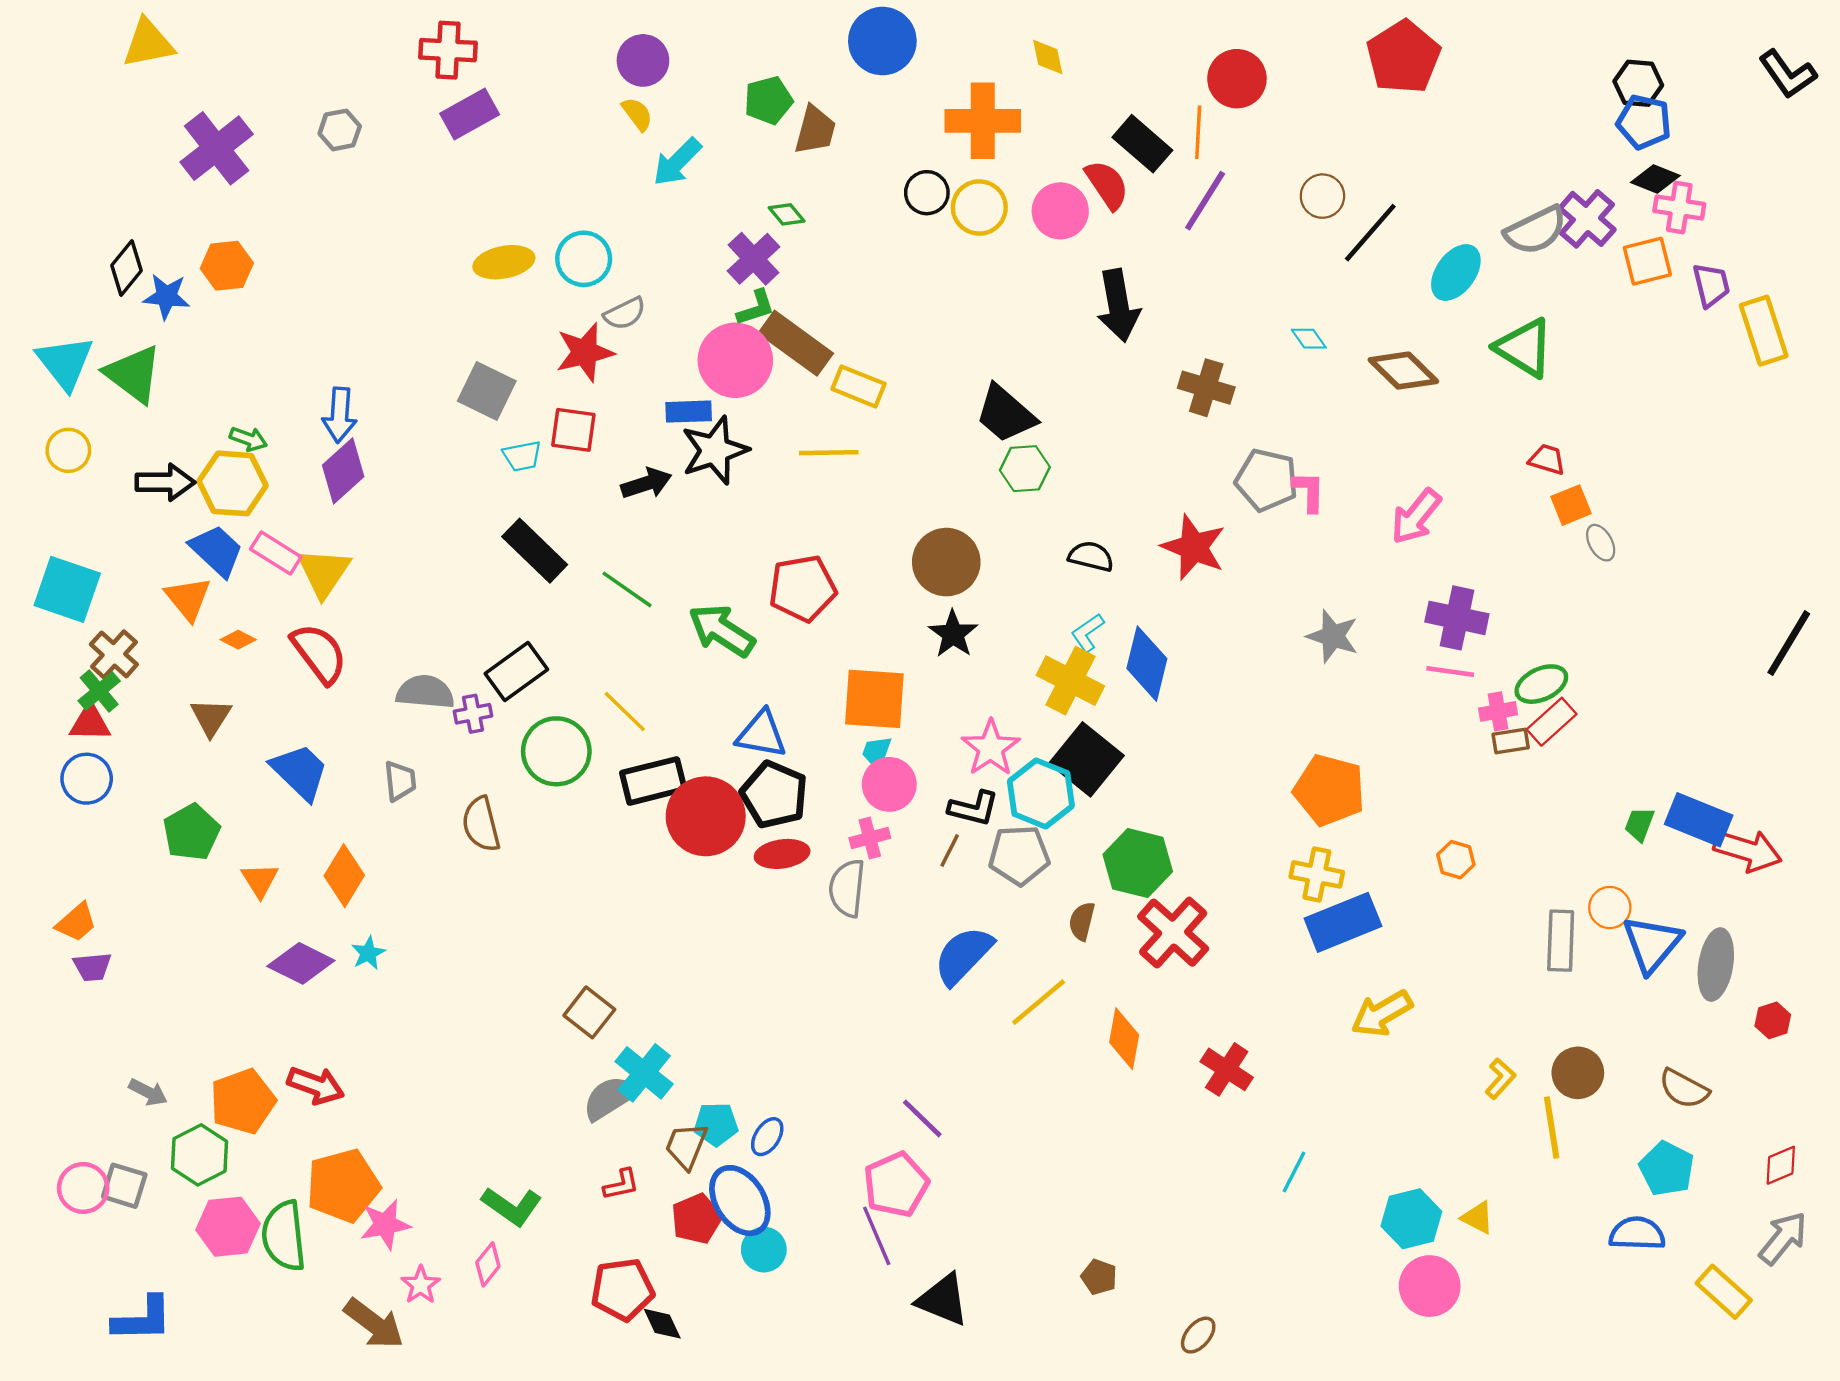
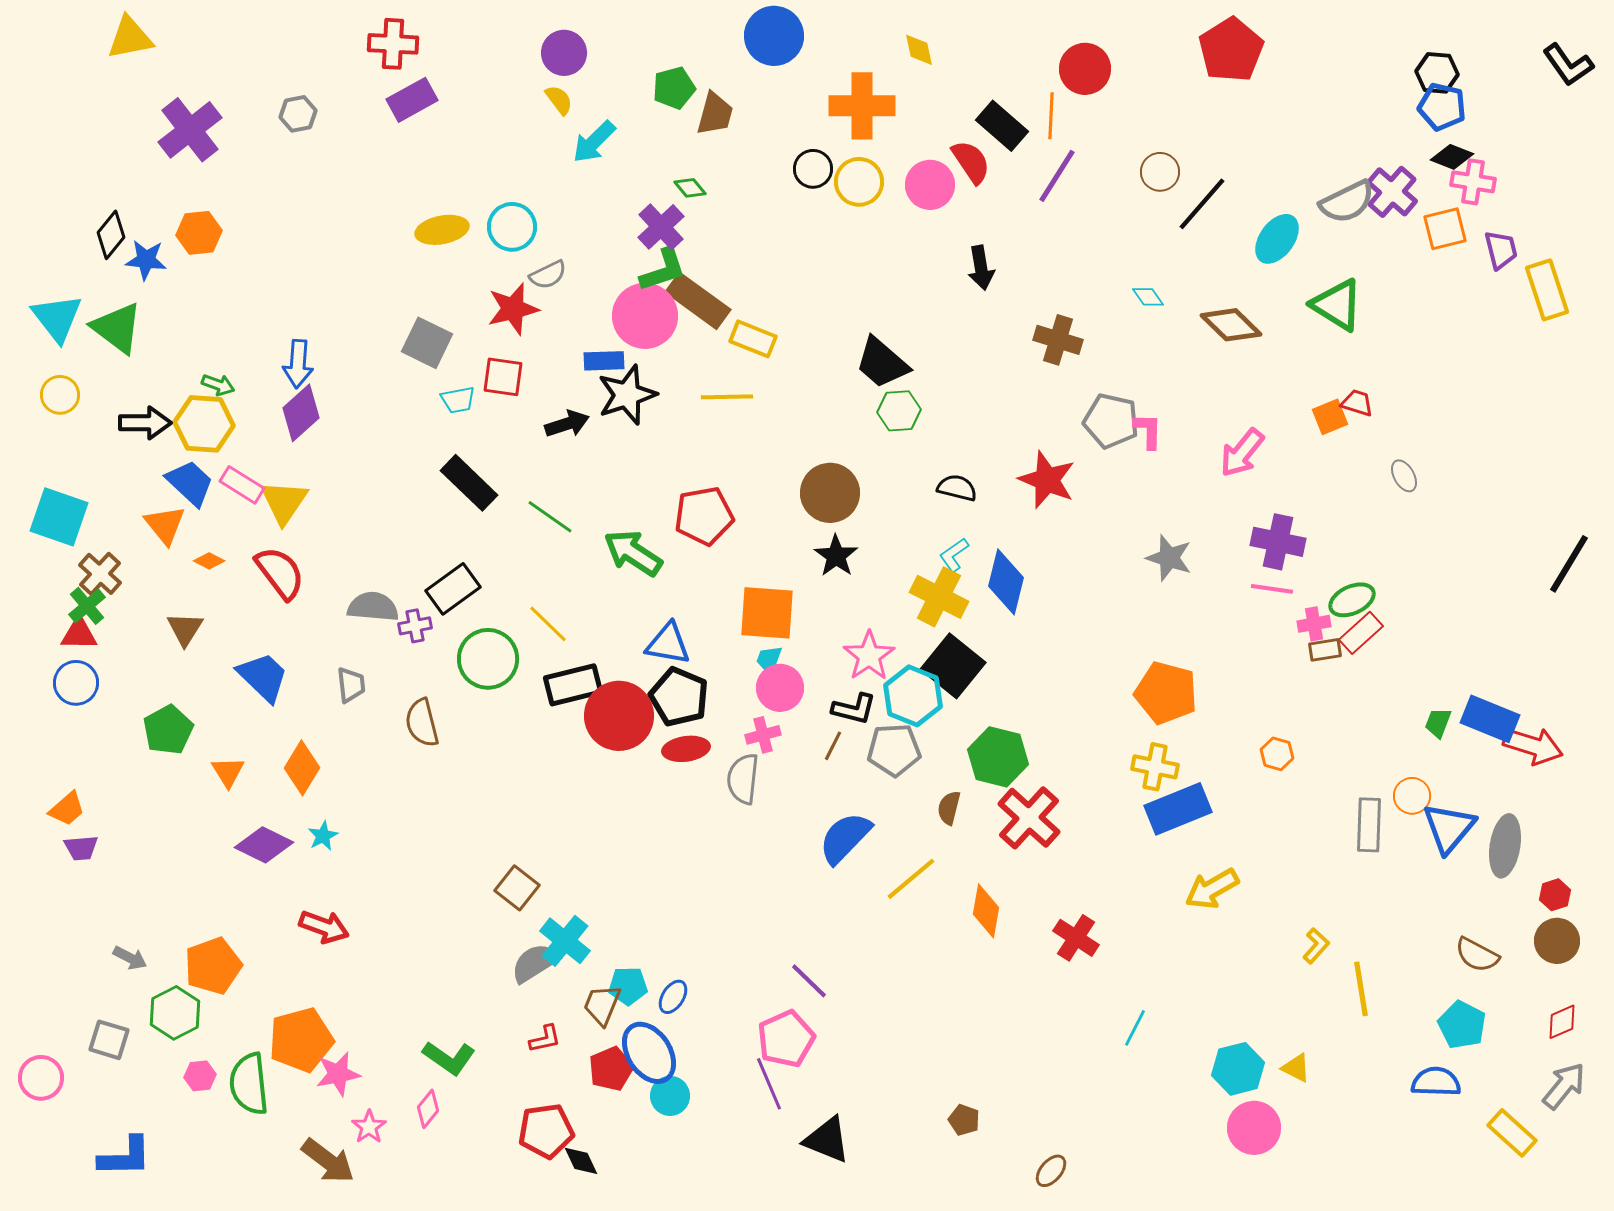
black arrow: (1118, 306) -> (981, 268), size x0.7
green L-shape: (756, 308) -> (663, 270), size x1.4
orange square: (1571, 505) -> (1330, 417), moved
brown circle: (1578, 1073) -> (1557, 941), moved
red arrow: (316, 1085) -> (324, 927), moved
pink circle: (83, 1188) -> (41, 1078), moved
pink hexagon: (228, 1227) -> (200, 1076), size x0.6

